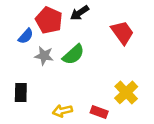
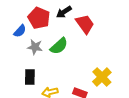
red trapezoid: (122, 32) -> (85, 24), moved
black rectangle: (21, 92) -> (30, 77), moved

